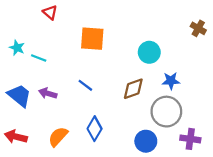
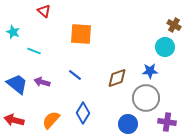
cyan star: (17, 48) -> (13, 32), moved
cyan circle: (149, 52) -> (165, 47), moved

